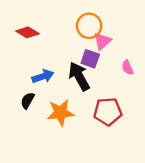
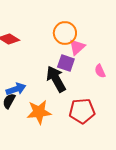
blue arrow: (43, 76) -> (16, 89), moved

